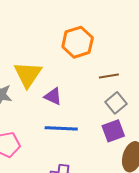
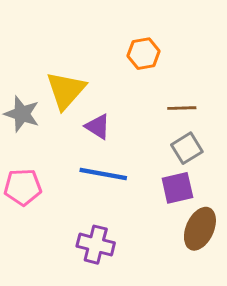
orange hexagon: (78, 42) -> (144, 54), size x0.7

